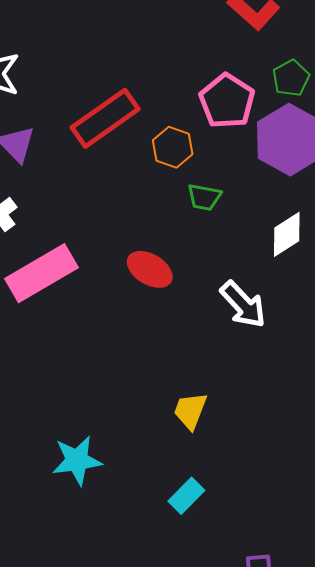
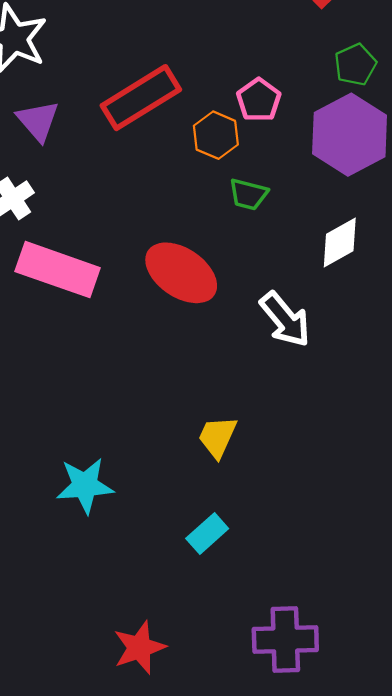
pink pentagon: (227, 101) -> (259, 100), moved, size x0.7
red ellipse: (150, 269) -> (181, 273), size x1.4
pink rectangle: (42, 273) -> (58, 270), turned 46

